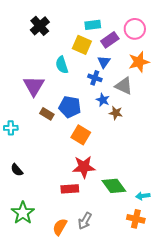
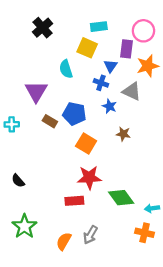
purple rectangle: (110, 40) -> (126, 49), moved, turned -48
brown star: (116, 113) -> (123, 134), moved
cyan cross: (11, 128) -> (12, 124), moved

